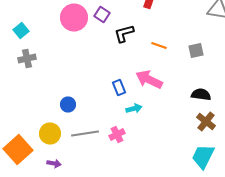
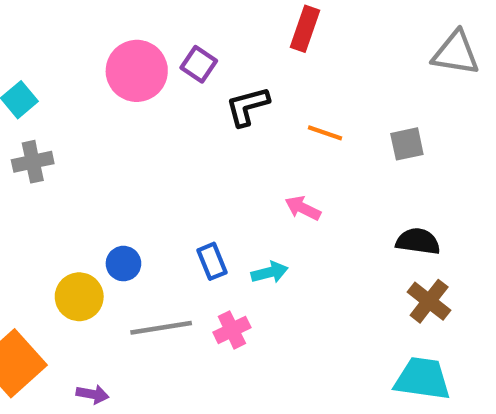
pink arrow: (149, 80) -> (303, 208), size x0.6
blue rectangle: (119, 88) -> (212, 261), moved
yellow circle: (50, 134) -> (79, 297), moved
cyan trapezoid: (203, 156) -> (422, 379), turned 72

